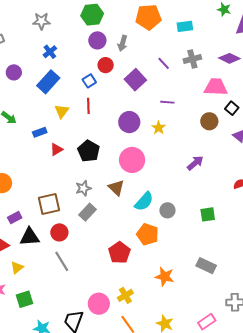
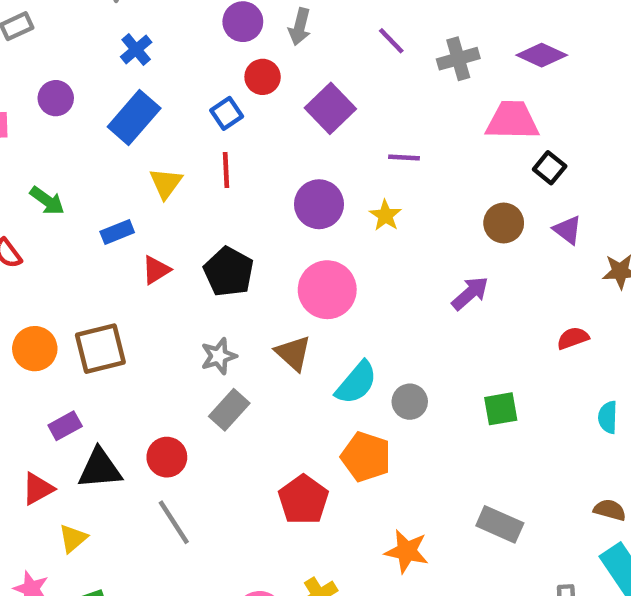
purple line: (164, 63) -> (391, 41), moved
brown circle: (209, 121) -> (504, 223), moved
brown square: (49, 204) -> (100, 349), moved

